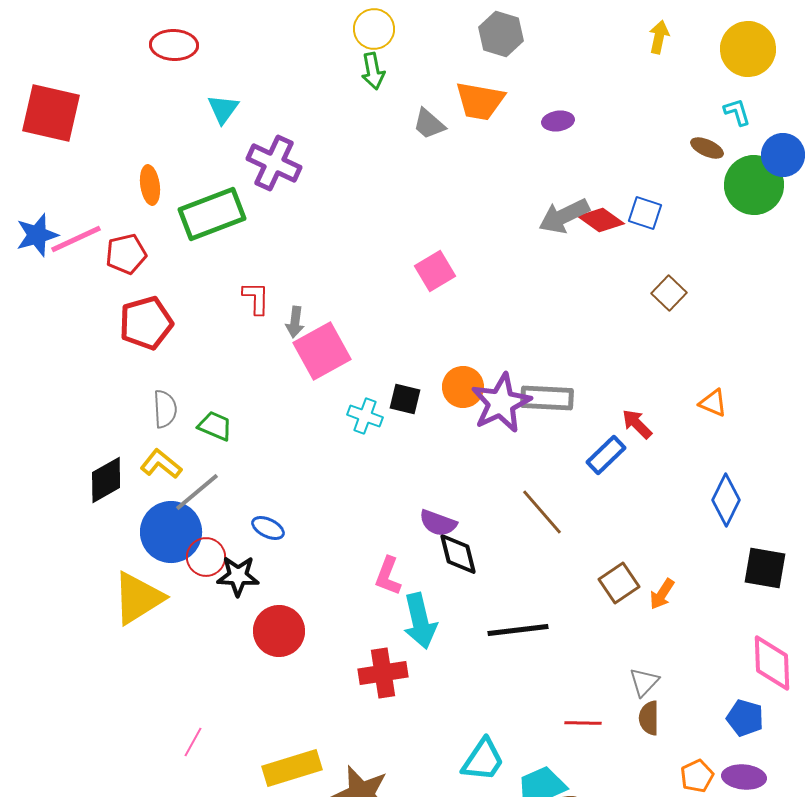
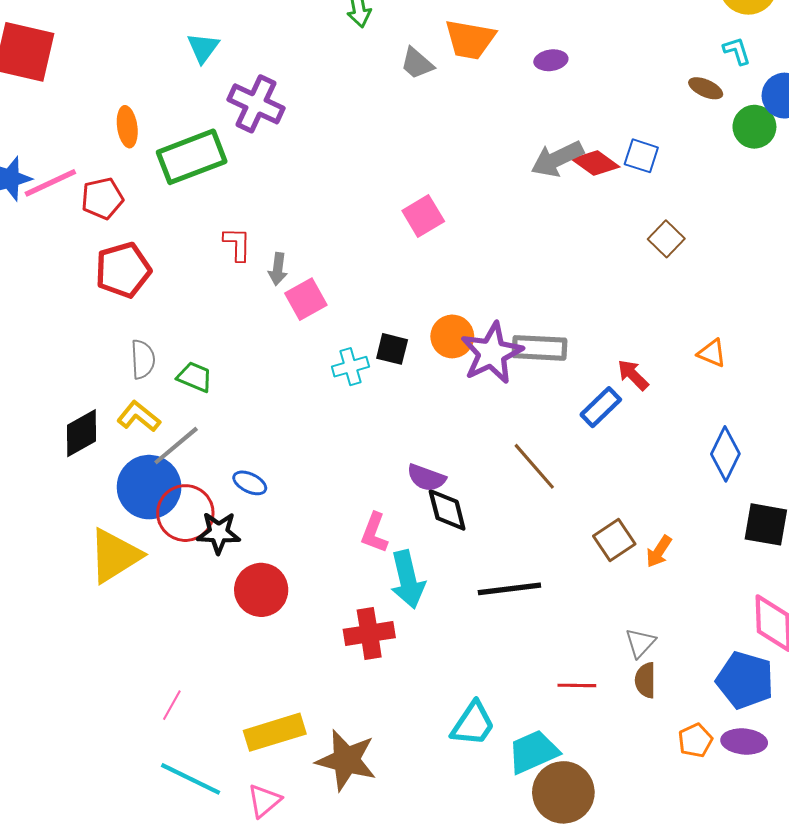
green circle: (754, 185) -> (754, 127), size x0.7
pink square: (322, 351) -> (306, 299), size x0.7
cyan cross: (365, 416) -> (350, 367), turned -36
red circle: (206, 557) -> (185, 513), size x1.4
blue pentagon: (745, 718) -> (745, 680), size x1.5

